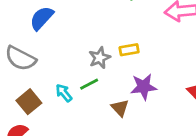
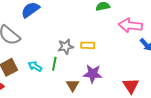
green line: (89, 84) -> (54, 64), turned -64
cyan arrow: (64, 93) -> (35, 66), turned -32

